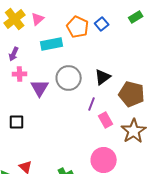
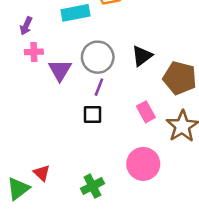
purple line: (92, 104) -> (99, 87), moved
black square: (17, 122) -> (92, 114), moved

